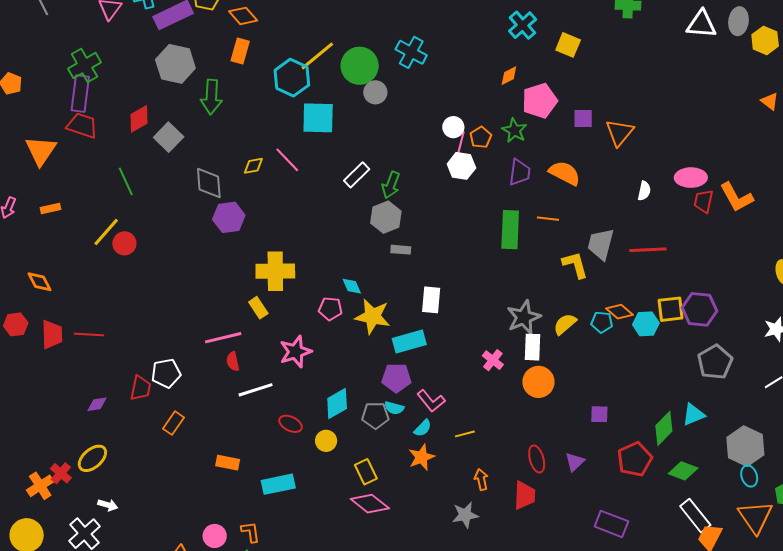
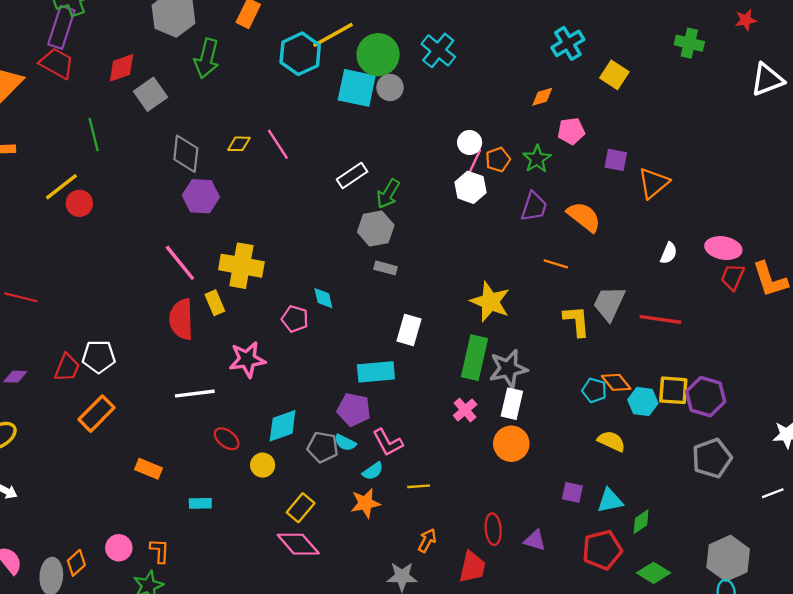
white triangle: (702, 24) -> (767, 80), turned -36
pink pentagon: (540, 101) -> (571, 131), size x0.7
cyan square: (318, 118) -> (357, 88), moved
green rectangle: (510, 230) -> (474, 358), moved
yellow star: (373, 316) -> (490, 302), moved
yellow semicircle: (565, 324) -> (611, 441), moved, turned 55
pink line: (223, 338) -> (180, 263), moved, turned 54
red semicircle: (233, 361) -> (181, 319), moved, size x1.8
cyan triangle: (693, 415) -> (610, 501), moved
orange rectangle: (173, 423) -> (97, 414), size x1.4
green diamond: (664, 428) -> (641, 522), size x0.7
purple triangle: (575, 462) -> (535, 540), turned 50
yellow rectangle: (366, 472) -> (301, 508), turned 55
orange arrow: (481, 480) -> (427, 540), turned 30
cyan rectangle: (278, 484) -> (200, 503), size x0.6

